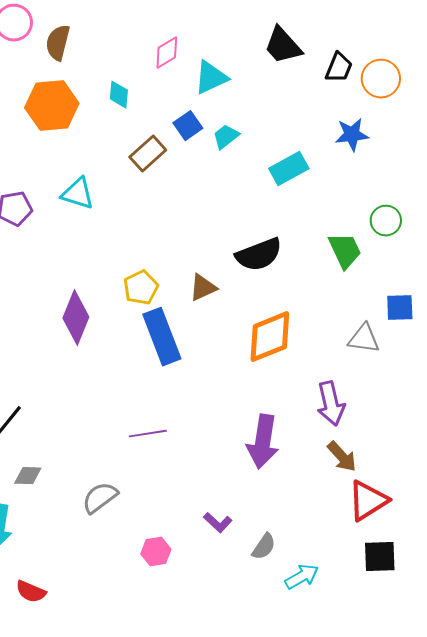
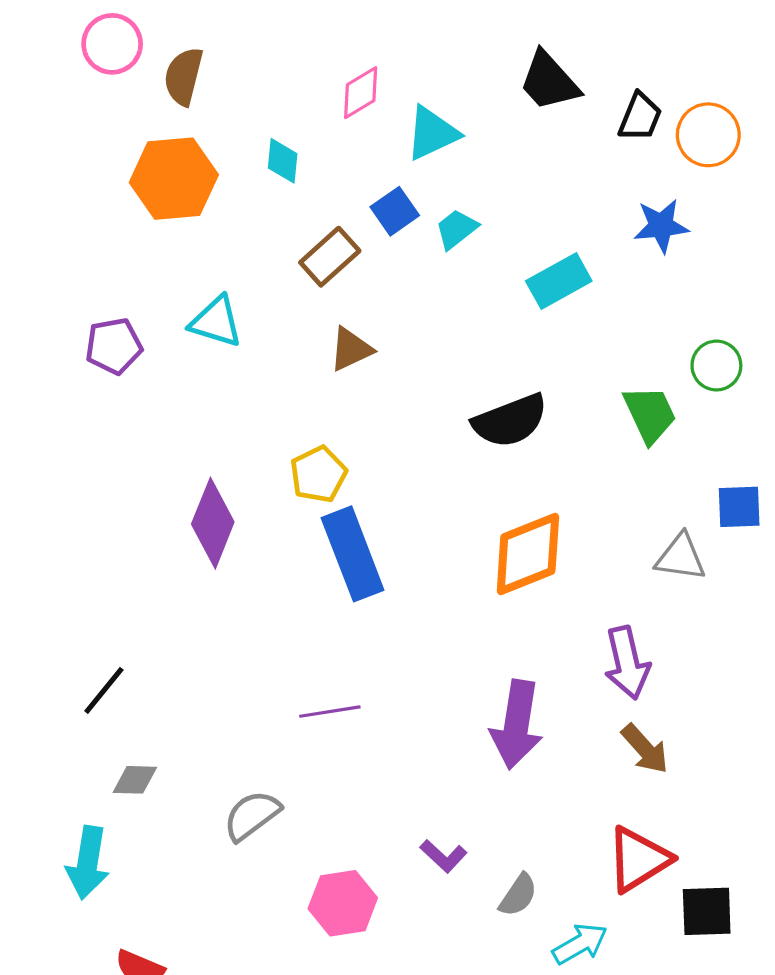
brown triangle: (203, 288) -> (351, 349), moved
red triangle: (368, 501) -> (638, 859), moved
pink hexagon: (156, 552) -> (343, 903), size x1.4

